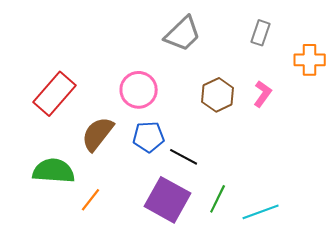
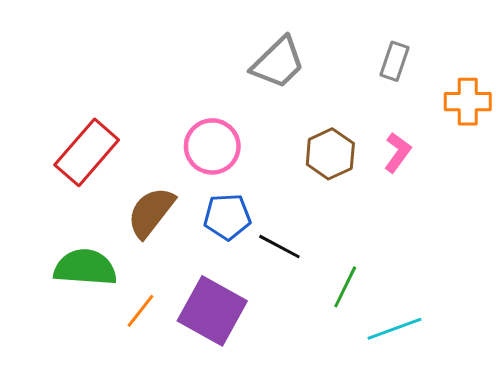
green line: (218, 199) -> (345, 287), moved
purple square: (168, 200) -> (212, 311), moved

